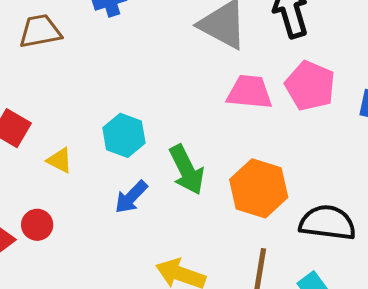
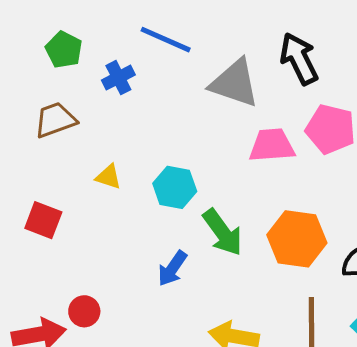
cyan hexagon: (124, 135) -> (175, 187), moved
yellow triangle: (60, 160) -> (108, 177), moved

